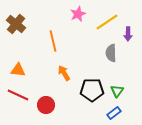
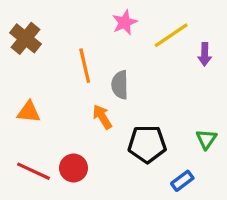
gray semicircle: (111, 53) -> (120, 85), moved
green triangle: (117, 91) -> (206, 139), moved
red line: (18, 95) -> (33, 171), moved

